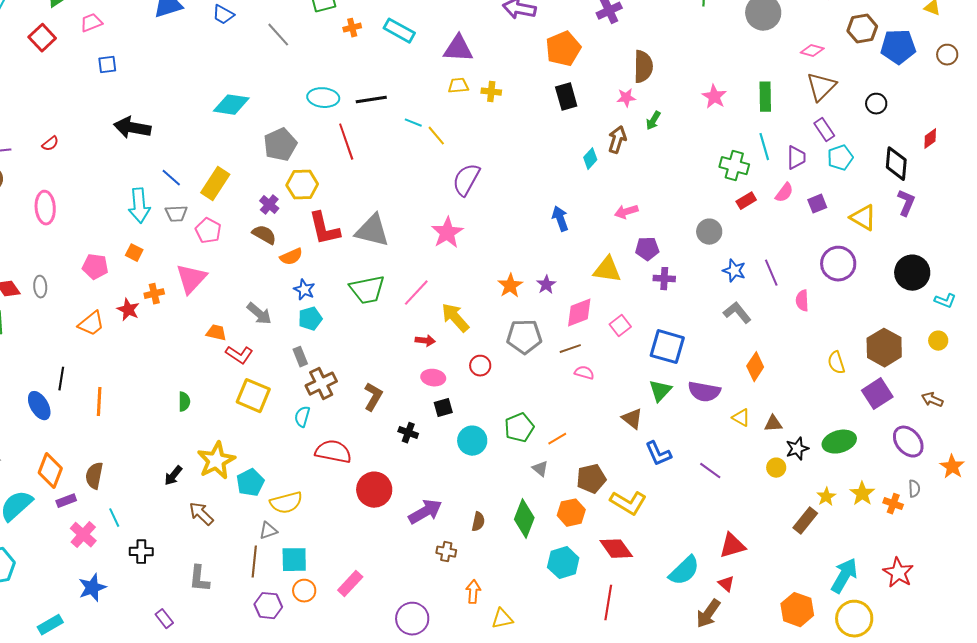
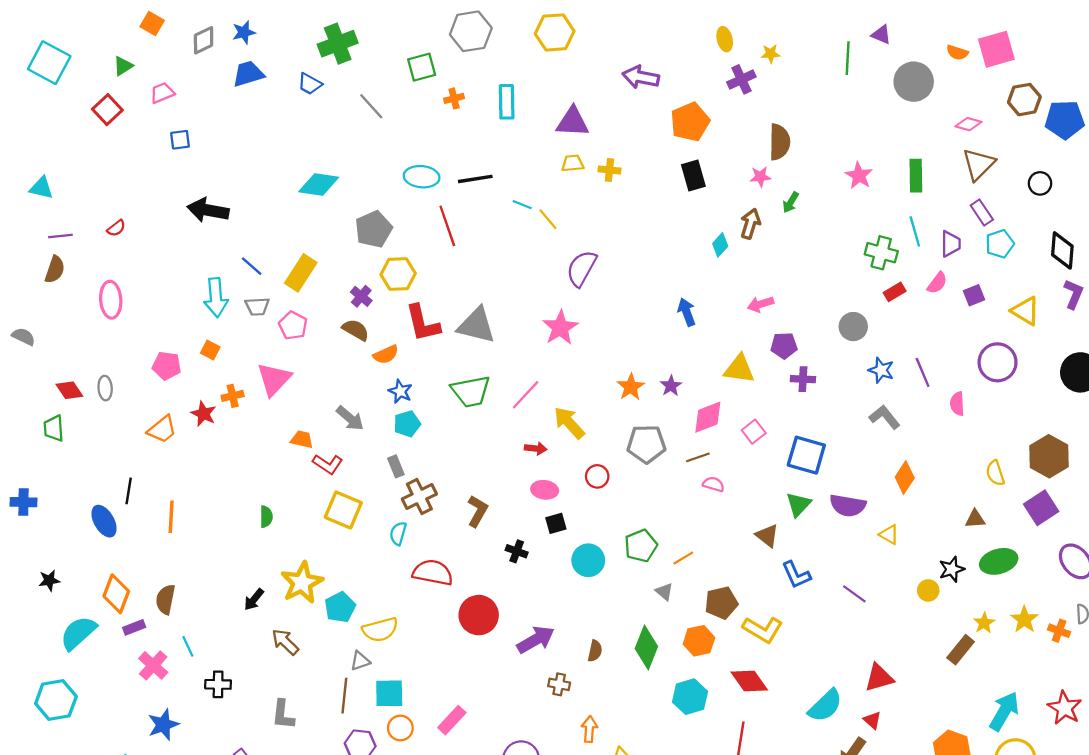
cyan rectangle: (399, 31) -> (507, 102), turned 60
brown triangle: (773, 424) -> (975, 519), moved

